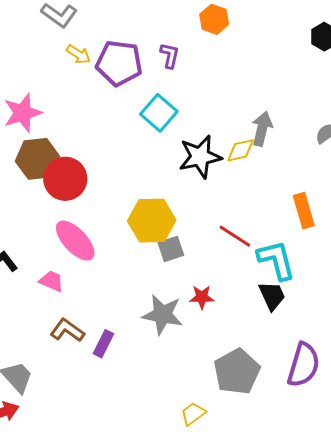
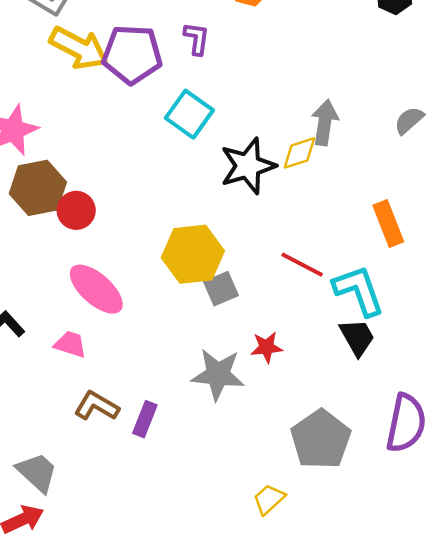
yellow arrow: (79, 54) -> (79, 48), size x1.8
red circle: (65, 179) -> (76, 210), size x0.7

